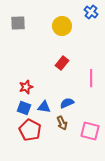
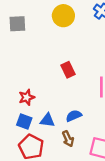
yellow circle: (62, 26) -> (63, 16), moved
red rectangle: (62, 63) -> (68, 70), turned -64

